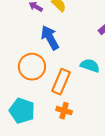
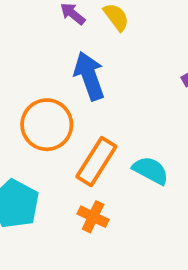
cyan semicircle: (90, 66) -> (151, 170), moved

